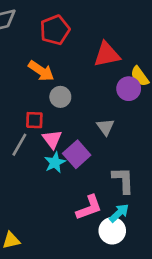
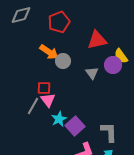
gray circle: (60, 97) -> (63, 61), moved
gray triangle: (105, 127) -> (92, 73), moved
pink triangle: (52, 139) -> (48, 100), moved
purple square: (77, 154) -> (75, 126), moved

